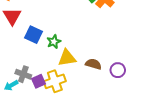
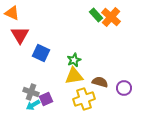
green star: (54, 42) -> (74, 60), moved
yellow cross: (55, 81) -> (84, 99), moved
cyan arrow: (11, 85) -> (33, 105), moved

